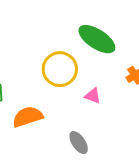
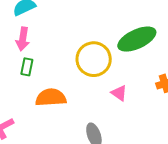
green ellipse: (97, 39) -> (137, 39), turned -72

